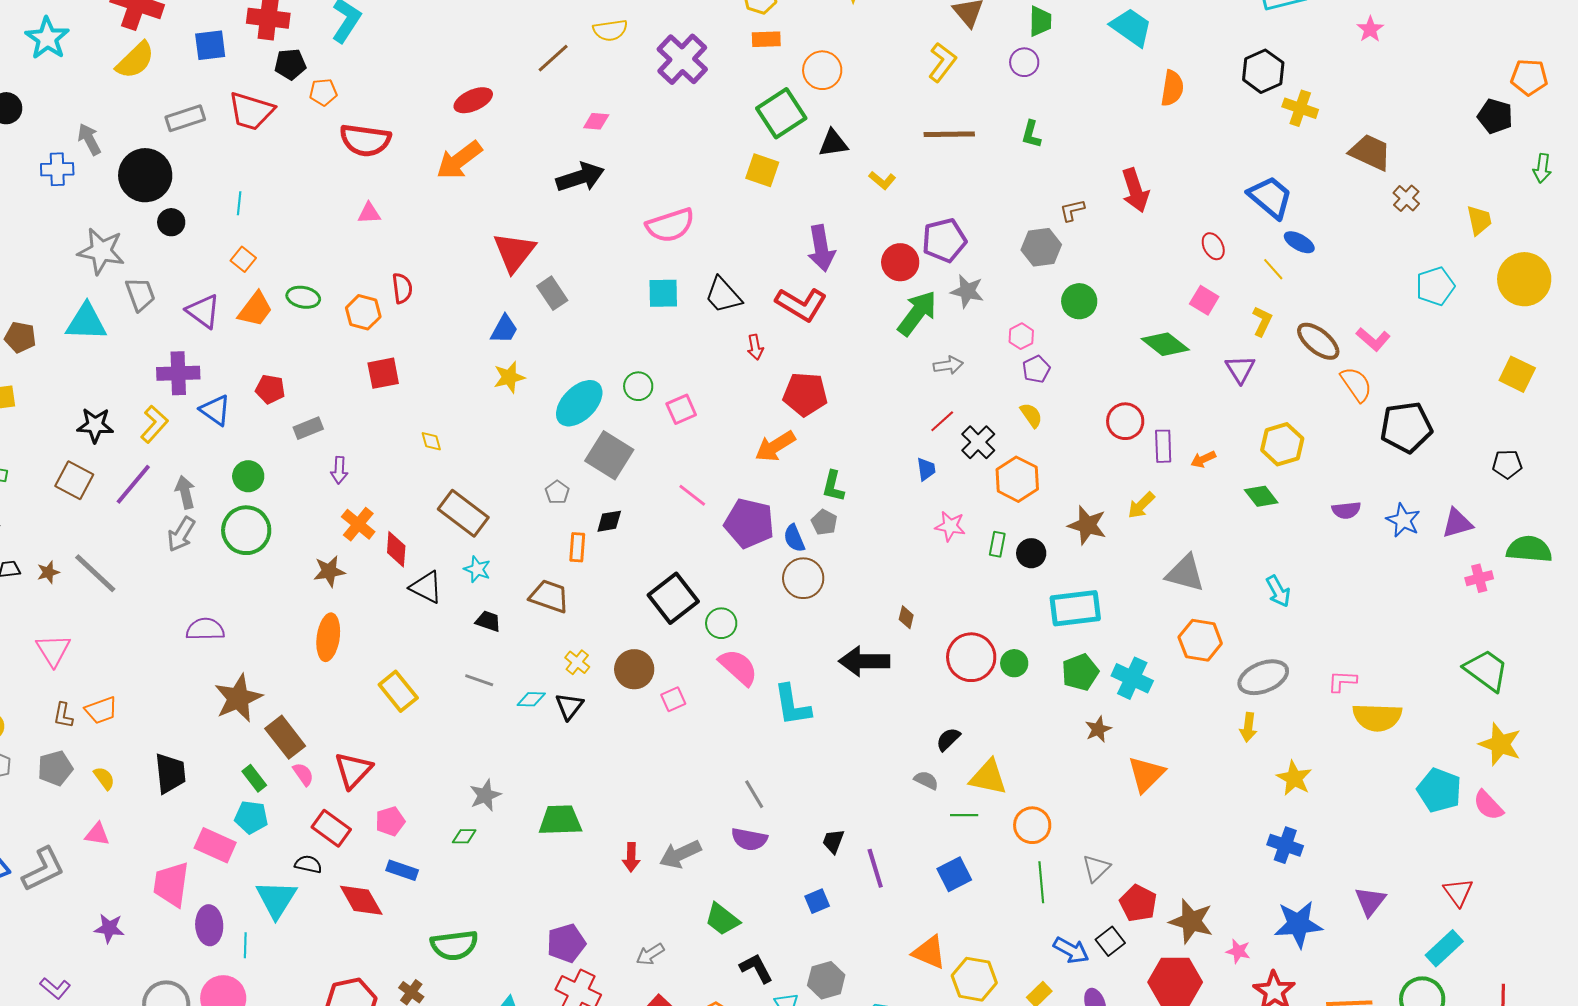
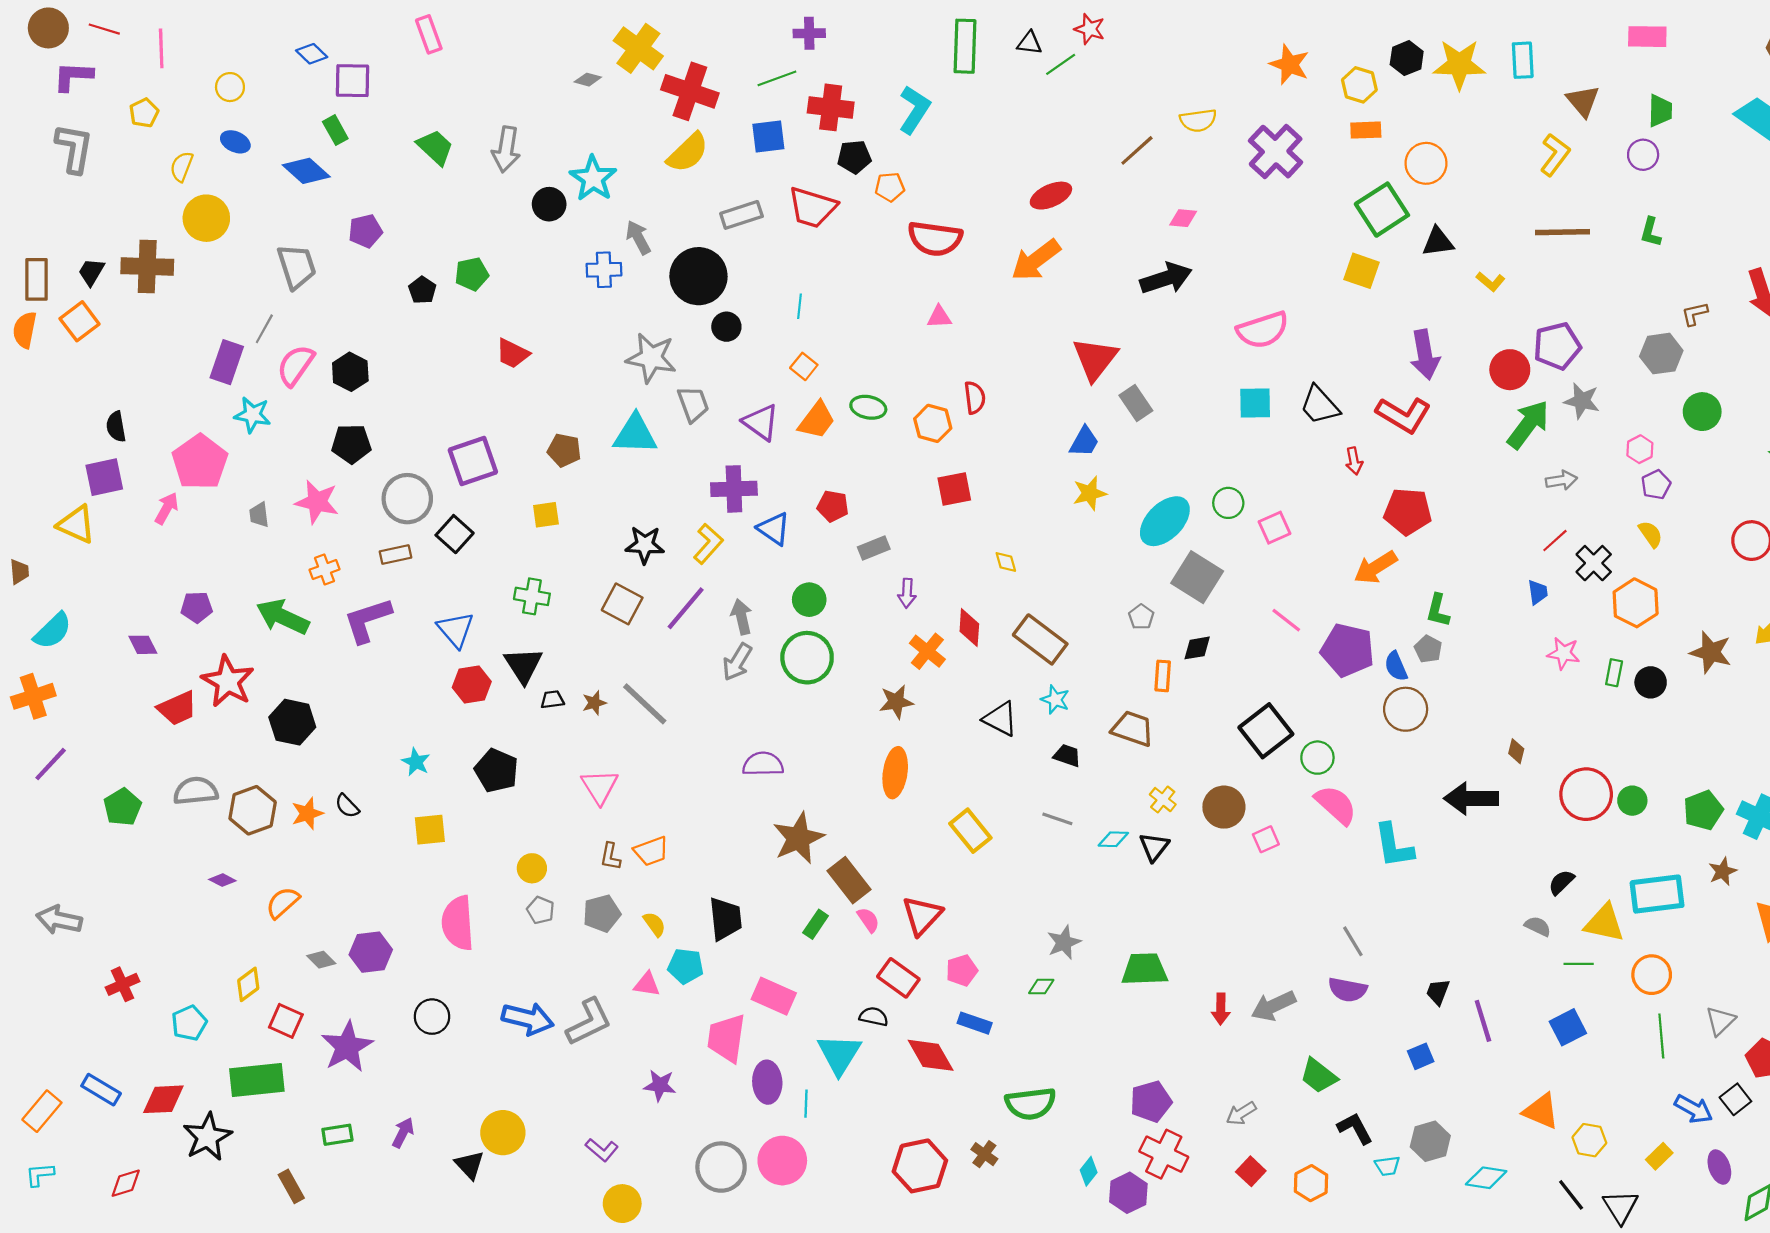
cyan star: (47, 38) -> (593, 178), moved
red diamond: (396, 549) -> (969, 628), moved
cyan rectangle: (1075, 608) -> (1657, 894), moved
green rectangle: (254, 778) -> (816, 924), turned 72
cyan pentagon: (251, 817) -> (686, 966), moved
yellow hexagon: (974, 979) -> (1589, 1140), size x0.7

